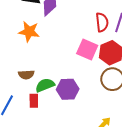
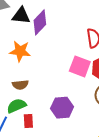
brown semicircle: (26, 75) -> (20, 85), moved
green semicircle: (45, 85) -> (16, 106), moved

